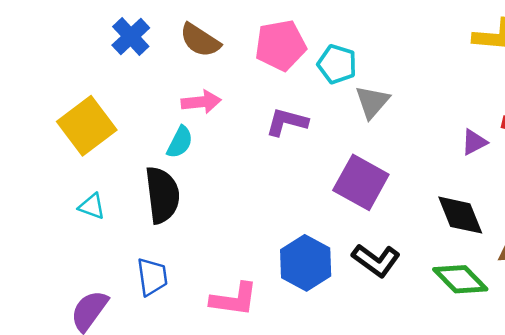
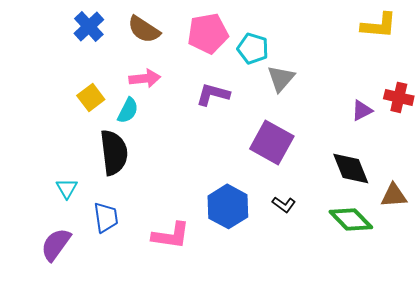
yellow square: (87, 126) -> (91, 97), moved, size x0.6
cyan triangle: (92, 206) -> (67, 188), moved, turned 40
black L-shape: (376, 260) -> (284, 204), size x0.6

